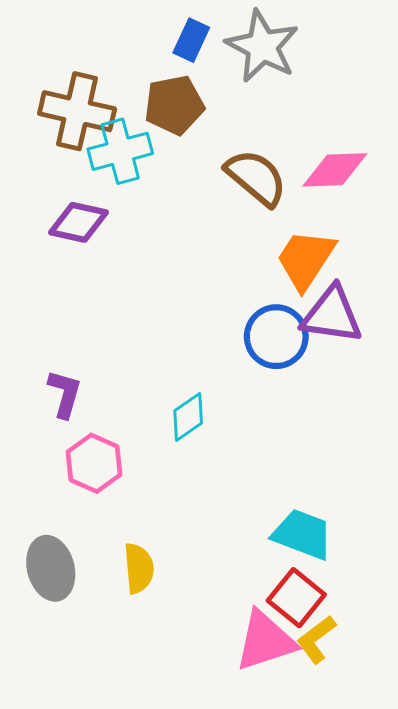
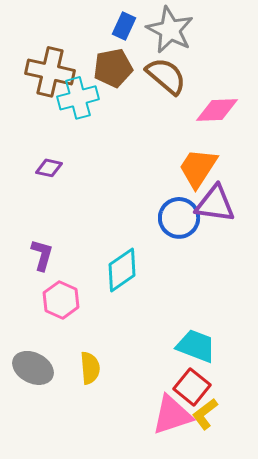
brown semicircle: (256, 178) -> (166, 76), moved
purple diamond: (79, 222) -> (49, 168), moved, size x0.7
cyan diamond: (188, 417) -> (122, 270), size x1.4
gray ellipse: (51, 568) -> (33, 368), turned -48

